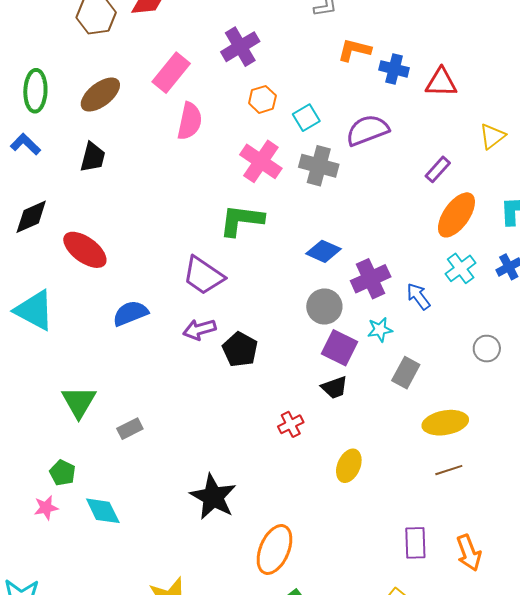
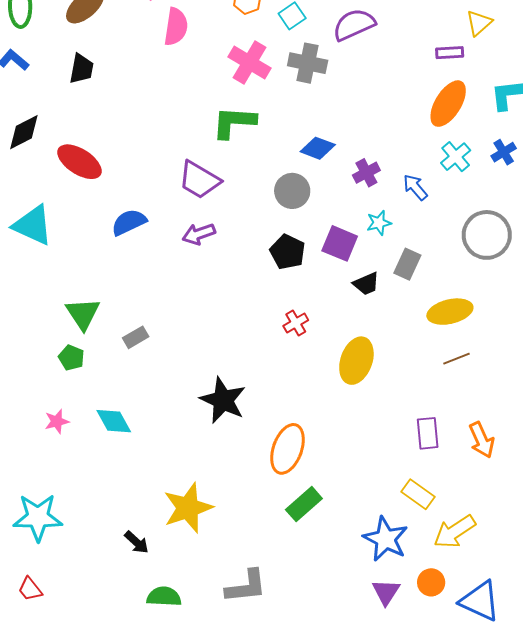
purple rectangle: (438, 169) -> (450, 53), moved, turned 48
purple cross: (371, 279) -> (366, 173), size x0.7
gray circle: (324, 307) -> (292, 191), moved
black pentagon: (240, 349) -> (288, 252), moved
gray circle: (487, 349) -> (487, 235), size x1.8
black trapezoid: (335, 387) -> (366, 284), moved
yellow ellipse: (349, 466) -> (356, 361), size x1.4
green pentagon: (63, 473) -> (71, 358), moved

